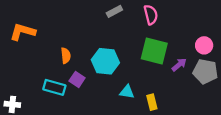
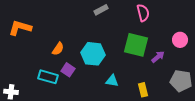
pink semicircle: (151, 15) -> (143, 13), moved
orange semicircle: (66, 56) -> (58, 49), turned 40
gray pentagon: (205, 71) -> (181, 81), moved
yellow rectangle: (152, 102) -> (143, 90), moved

